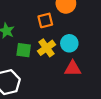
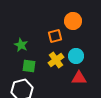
green square: (24, 50) -> (29, 66), moved

